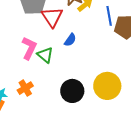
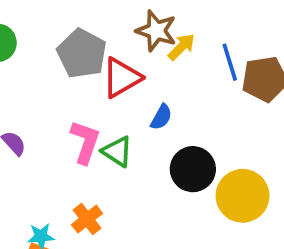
red triangle: (52, 17) -> (122, 78), turned 40
black circle: (72, 91) -> (193, 169), moved

